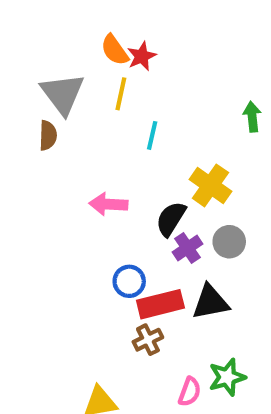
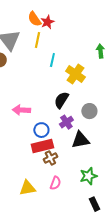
yellow cross: (210, 185) -> (75, 74), moved
pink arrow: (108, 204) -> (21, 110), moved
purple cross: (188, 248) -> (66, 122), moved
red rectangle: (160, 304) -> (42, 146), moved
pink semicircle: (190, 392) -> (55, 183), moved

